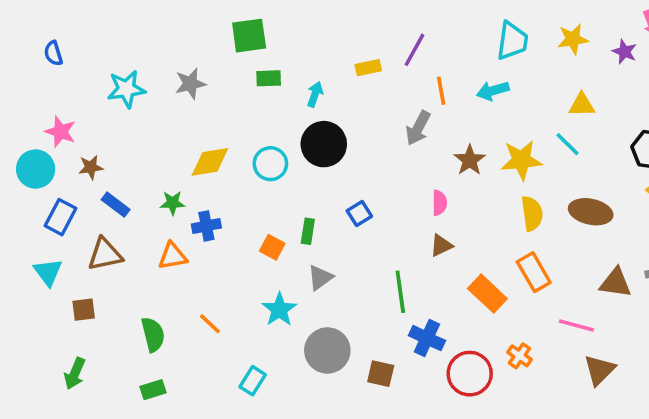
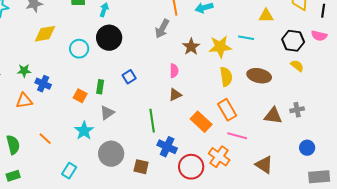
yellow triangle: (582, 105) -> (266, 16), moved
cyan line: (568, 144) -> (246, 38), turned -35
yellow diamond: (210, 162) -> (45, 34), moved
blue cross: (206, 226) -> (43, 84), turned 35
pink line: (576, 326) -> (237, 136), moved
orange cross: (519, 356) -> (219, 157), size x1.5
brown triangle: (600, 370) -> (264, 165), turned -42

